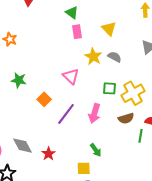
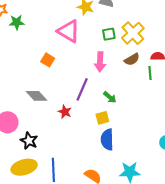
pink triangle: (71, 76) -> (69, 31), size x1.4
green star: (19, 80) -> (17, 22), moved
purple line: (66, 114) -> (82, 89), moved
gray diamond: (23, 146) -> (36, 96), moved

